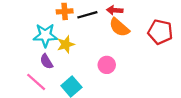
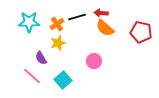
orange cross: (65, 11) -> (57, 24), moved, turned -32
cyan star: (45, 35) -> (29, 22), moved

